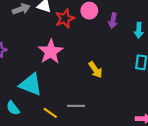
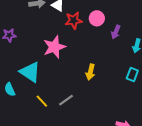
yellow arrow: (95, 70) -> (90, 72), turned 35
gray line: (76, 106) -> (66, 100), turned -49

